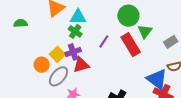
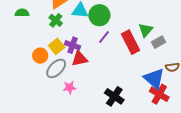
green circle: (128, 16) -> (99, 15), moved
green cross: (75, 31) -> (56, 20), moved
gray rectangle: (171, 42) -> (159, 42), moved
purple cross: (73, 52) -> (73, 45), turned 35

